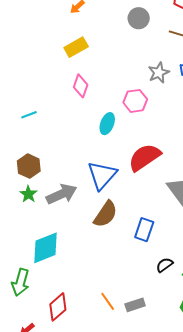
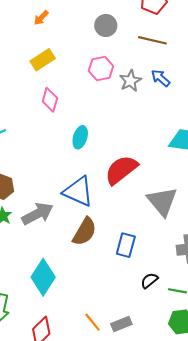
pink hexagon: (135, 101) -> (101, 68), moved
blue triangle: (102, 175) -> (78, 191), turned -44
cyan diamond: (45, 248) -> (43, 277), moved, turned -32

